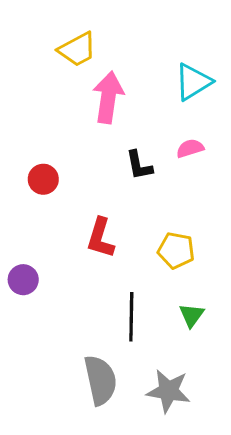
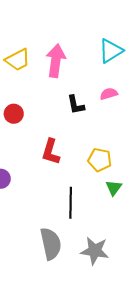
yellow trapezoid: (77, 49) -> (18, 60), moved
green triangle: (192, 315) -> (114, 188), moved

